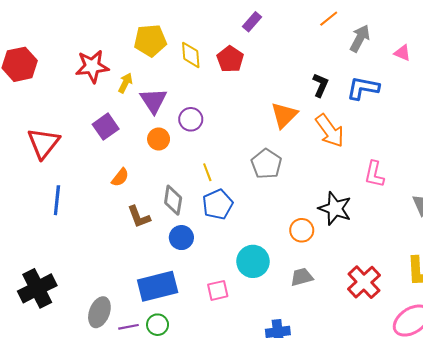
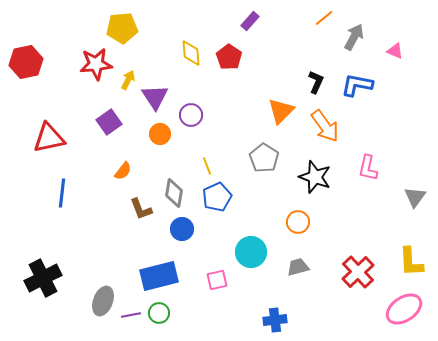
yellow pentagon: (150, 40) -> (122, 28), moved
red triangle: (43, 143) -> (49, 138), turned 40
black star: (335, 208) -> (315, 177), moved

